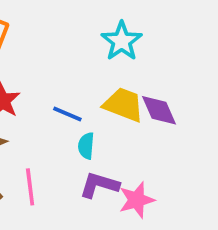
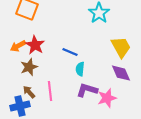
yellow trapezoid: (124, 105) -> (121, 47), moved, turned 40
purple diamond: (159, 110) -> (121, 73), moved

